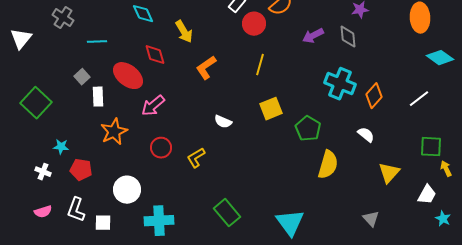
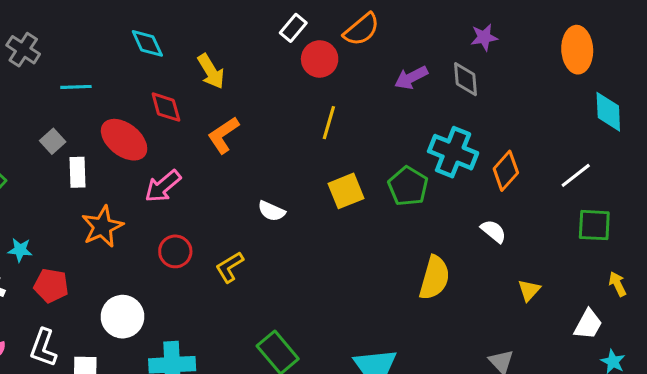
cyan diamond: (440, 58) -> (608, 112), turned 52
orange L-shape: (206, 68) -> (223, 135), moved
green pentagon: (308, 129) -> (408, 186), moved
green square: (431, 147) -> (594, 225), moved
yellow triangle: (389, 173) -> (529, 290), size x0.7

